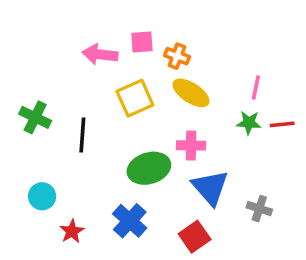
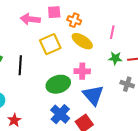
pink line: (256, 88) -> (112, 32), moved
gray cross: (259, 209) -> (127, 84), moved
blue cross: (130, 221) -> (60, 114), moved

